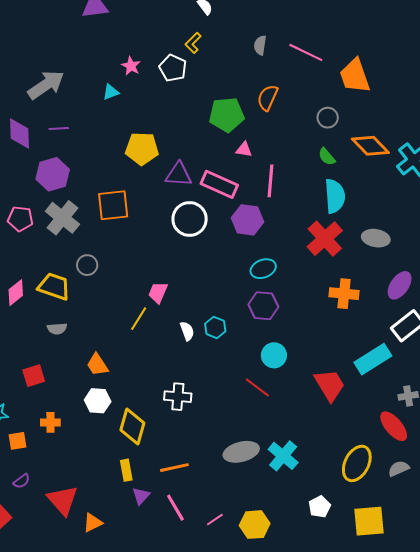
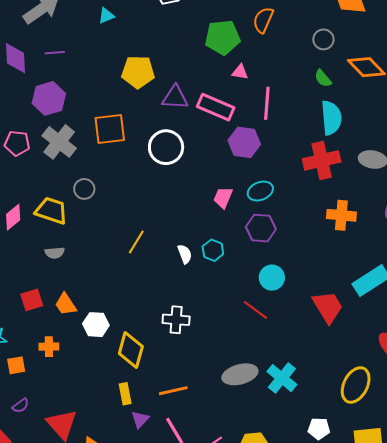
white circle: (190, 219) -> (166, 147), moved
red cross: (325, 239) -> (322, 160), turned 30
pink trapezoid: (158, 293) -> (223, 198), moved
orange trapezoid: (97, 365) -> (66, 304), moved
white pentagon: (320, 507) -> (319, 429), turned 30

